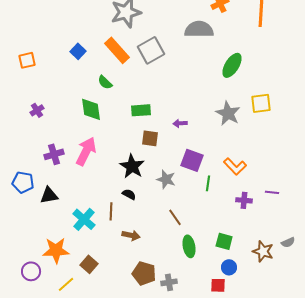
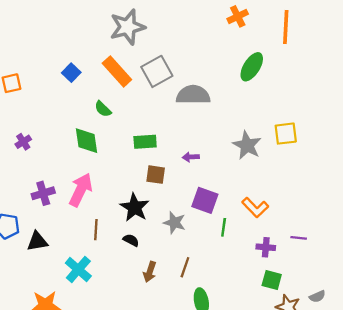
gray semicircle: (199, 29) -> (193, 95), moved
green ellipse: (232, 65) -> (252, 67), moved
brown line: (111, 211) -> (96, 230), moved
brown line: (175, 217) -> (185, 267), turned 54
brown arrow: (131, 235) -> (150, 272), moved, turned 96
green square: (224, 241) -> (272, 280), moved

